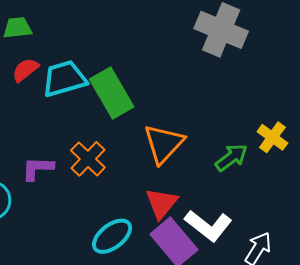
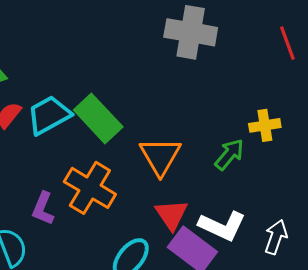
yellow cross: (272, 137) -> (265, 125), turned -32
orange cross: (88, 159) -> (90, 188), size x1.4
purple L-shape: (38, 168) -> (43, 209), turned -56

